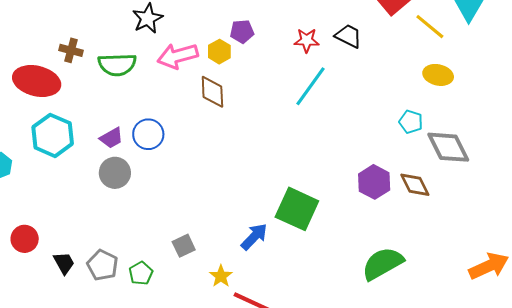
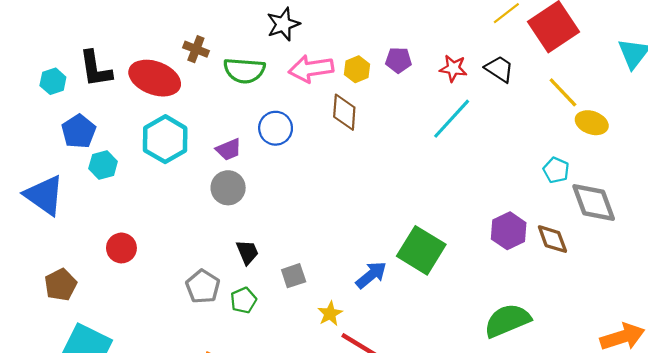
yellow line: (430, 27) -> (563, 92), moved
purple pentagon: (242, 32) -> (398, 60), moved
blue circle: (148, 134) -> (276, 128), moved
black trapezoid: (64, 263) -> (247, 252), moved

